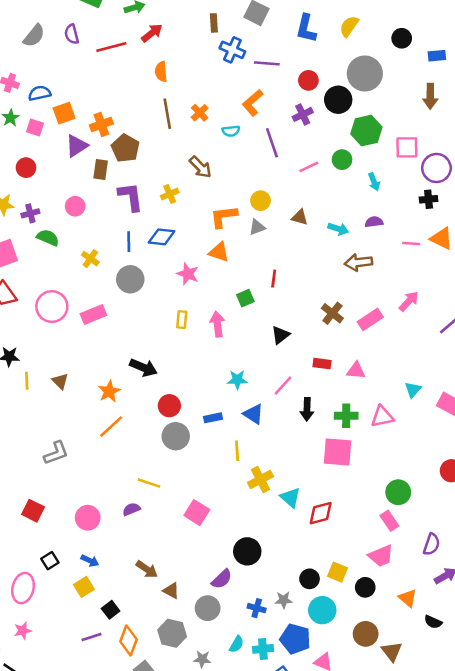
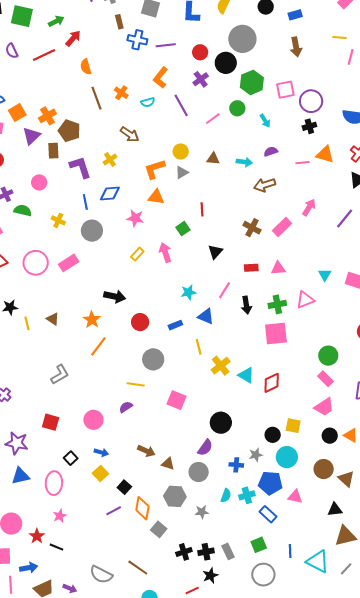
yellow rectangle: (182, 320) -> (137, 254), turned 48
gray circle: (176, 436) -> (153, 359), moved
black circle: (365, 587) -> (330, 436), moved

